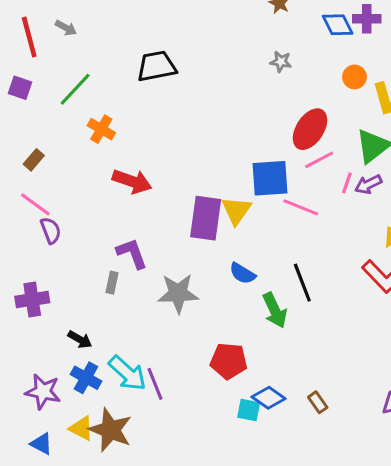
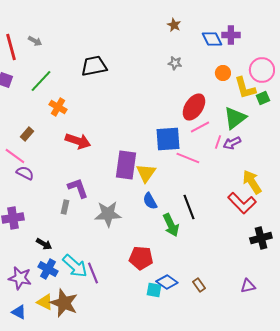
brown rectangle: (34, 160) -> (27, 134), moved
yellow triangle: (236, 210) -> (146, 173), moved
purple semicircle: (51, 230) -> (25, 173), turned -42
blue semicircle: (242, 273) -> (150, 201), turned 30

